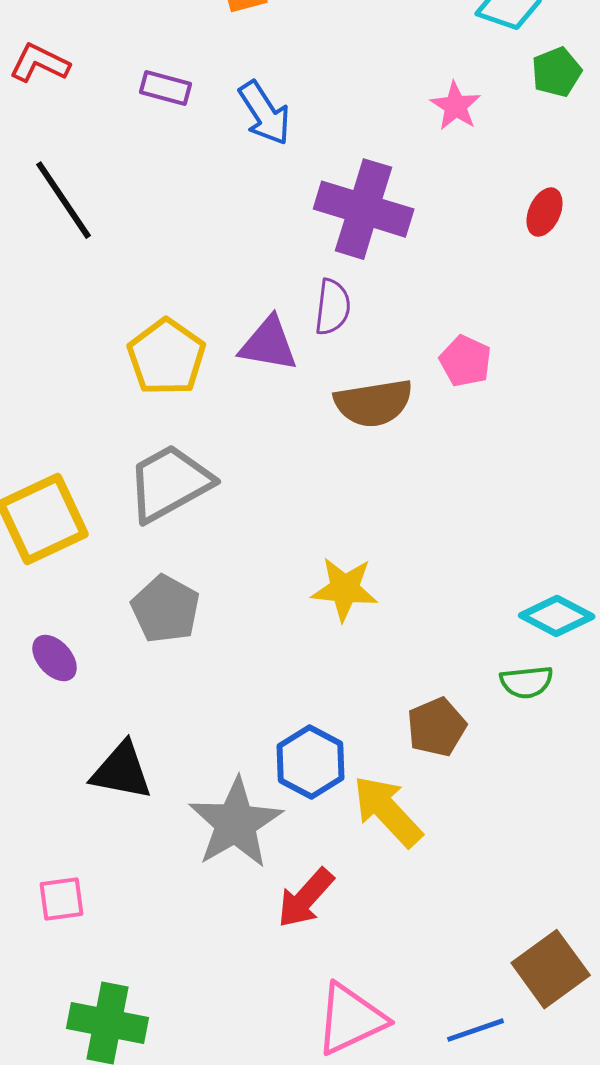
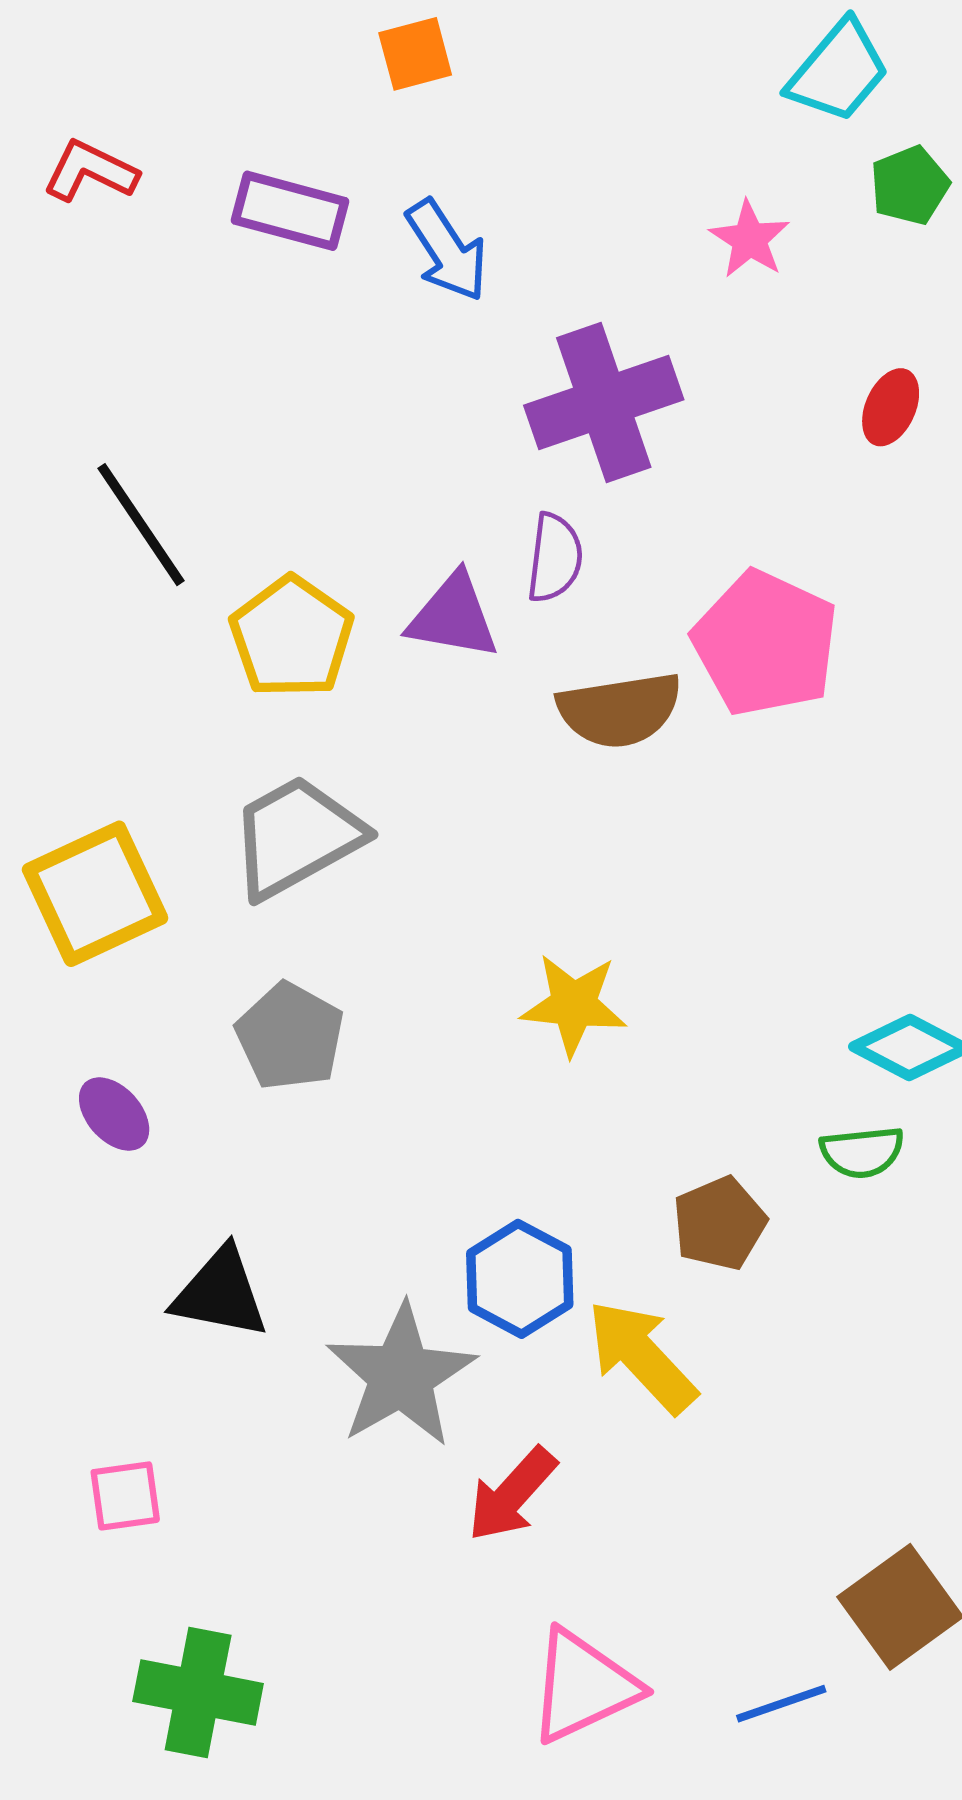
purple rectangle: (166, 88) -> (290, 211), size x1.4
black line: (64, 200) -> (141, 525), moved
purple cross: (364, 209) -> (604, 403), turned -36
pink pentagon: (466, 361) -> (765, 643), size x1.8

